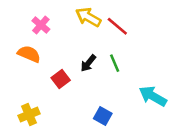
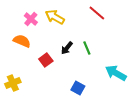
yellow arrow: (88, 17) -> (55, 17), moved
red line: (117, 26) -> (97, 13), moved
yellow cross: (29, 115) -> (13, 83), moved

